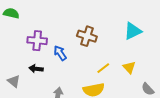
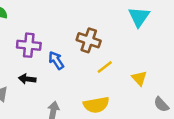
cyan triangle: (133, 31) -> (139, 17), moved, turned -30
yellow line: (103, 68) -> (105, 67), moved

